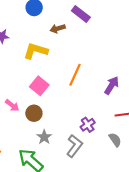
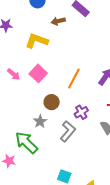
orange line: (75, 75) -> (74, 79), moved
pink arrow: (12, 105) -> (14, 74), moved
brown circle: (34, 113) -> (52, 102), moved

